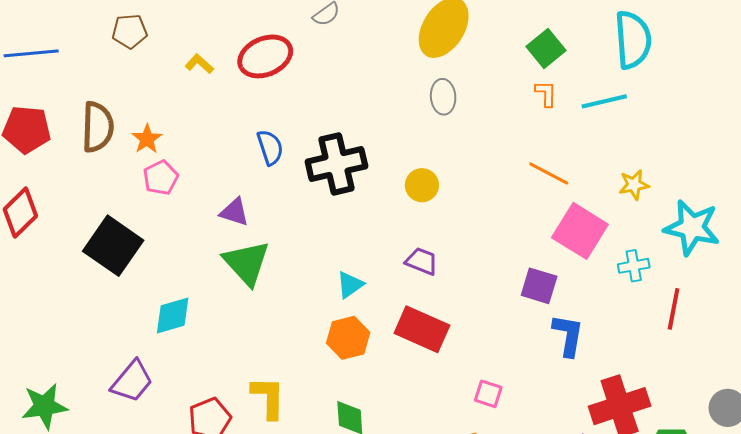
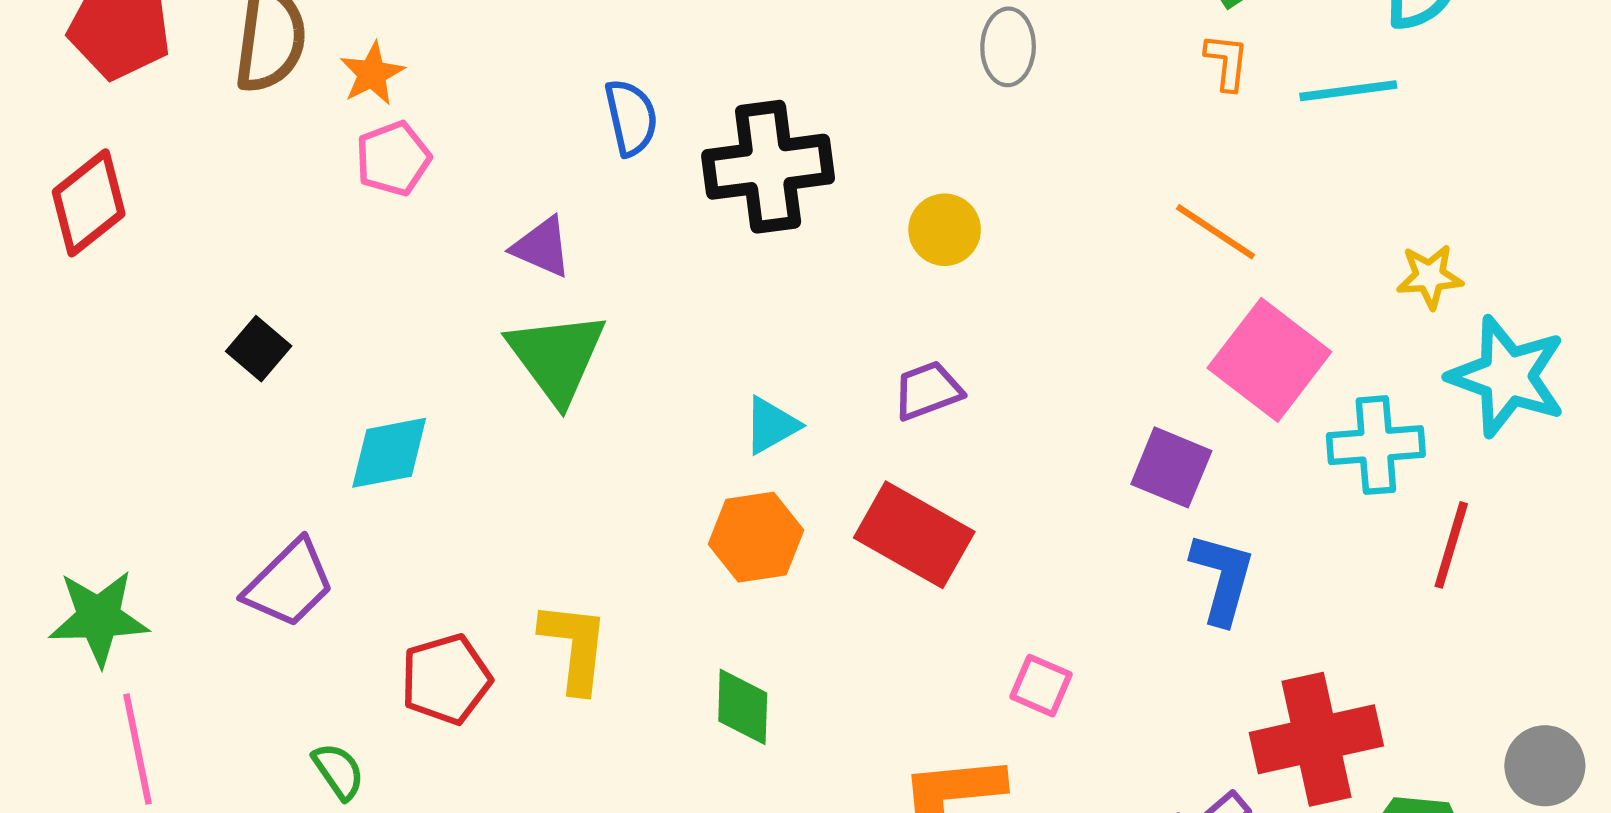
yellow star: (634, 185) -> (1430, 276), moved
black square: (113, 246) -> (259, 349), moved, size x0.5
purple trapezoid: (422, 261) -> (928, 391), turned -48
cyan cross: (634, 266) -> (1376, 445), size x1.4

